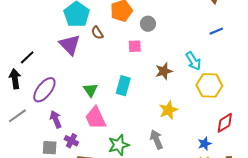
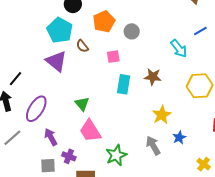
pink square: (135, 46) -> (113, 57), moved
cyan arrow: (193, 61) -> (179, 49), moved
brown star: (164, 71) -> (153, 77), turned 30
cyan rectangle: (123, 86) -> (124, 84), moved
blue star: (205, 144) -> (179, 137), moved

